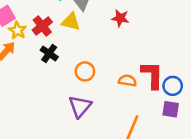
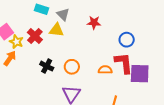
black cross: (49, 53) -> (47, 66), moved
blue circle: (173, 86) -> (127, 40), moved
purple square: (171, 109) -> (140, 74), moved, size x1.5

